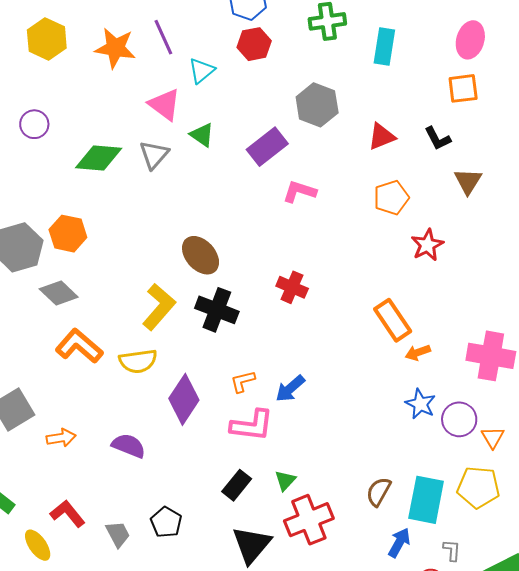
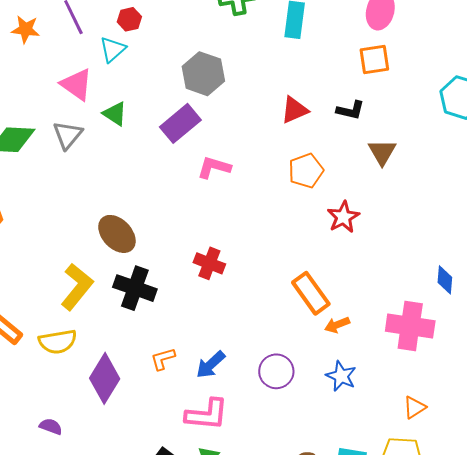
red hexagon: (254, 44) -> (129, 19), moved, size x0.7
orange star: (115, 48) -> (26, 29), size x0.7
gray hexagon: (317, 105) -> (203, 74), moved
black L-shape: (438, 138) -> (350, 110), turned -48
purple circle: (459, 419) -> (276, 371), moved
pink L-shape: (252, 425) -> (207, 414), moved
orange triangle: (493, 437) -> (414, 407), turned 30
purple semicircle: (129, 446) -> (51, 426), size x0.7

